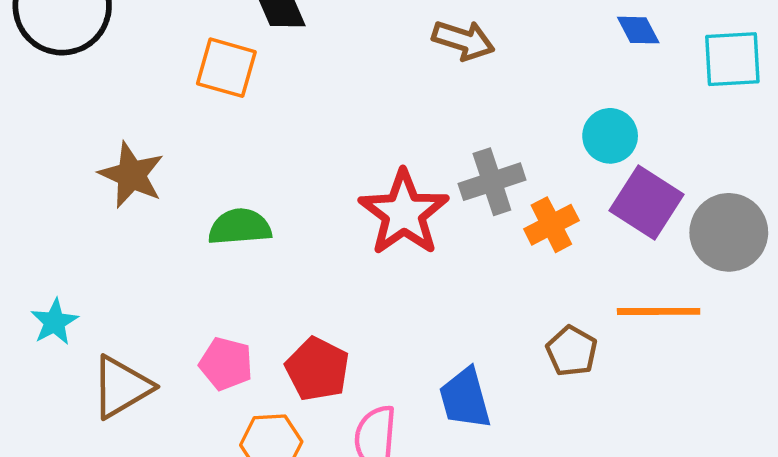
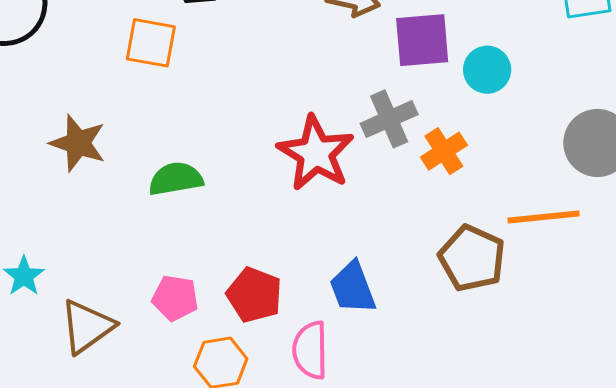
purple square: (647, 203) -> (422, 40), moved, turned -32
brown pentagon: (572, 351) -> (472, 258), size x1.5
blue trapezoid: (465, 398) -> (353, 288), moved

